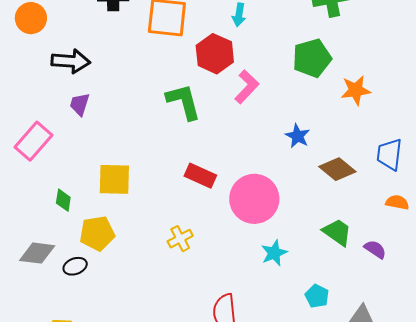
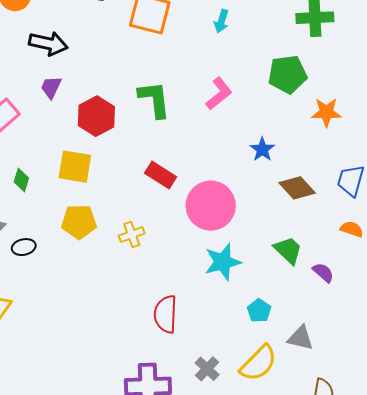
red hexagon: (215, 54) -> (96, 116), moved
yellow pentagon: (97, 233) -> (79, 222), moved
cyan star: (274, 253) -> (223, 262), size x1.4

